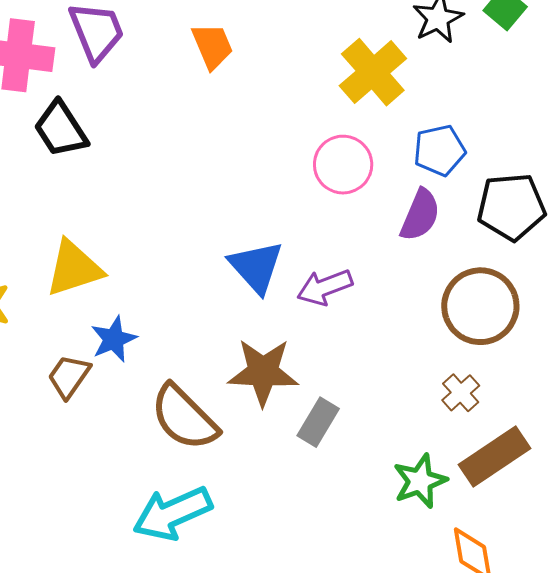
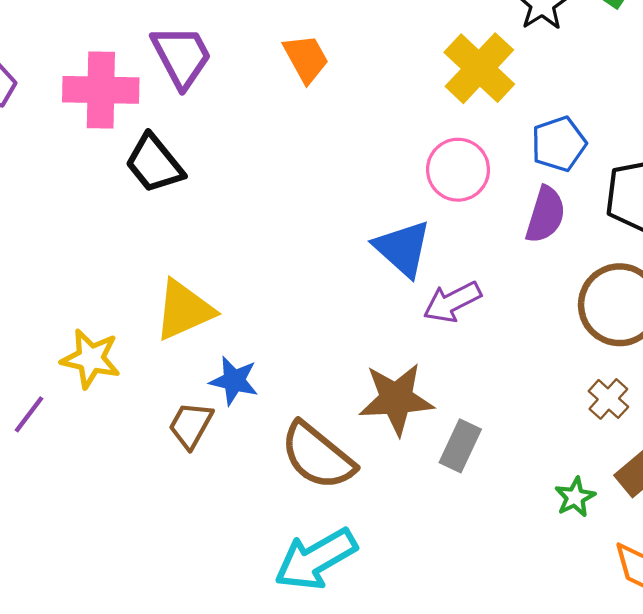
blue triangle: (256, 267) -> (403, 248), moved
blue star: (114, 339) -> (234, 381), turned -30
green star: (420, 481) -> (575, 497), size x0.7

